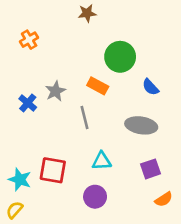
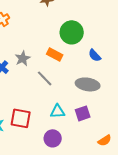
gray line: (84, 117) -> (45, 78), turned -30
purple square: (150, 169) -> (83, 113), moved

